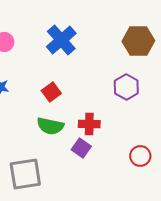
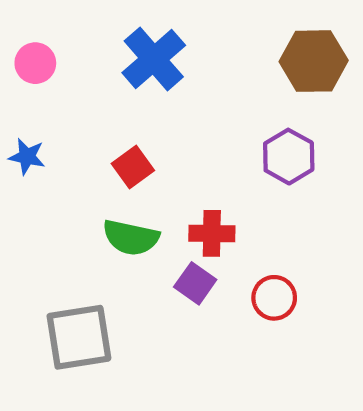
red circle: (140, 156) -> (274, 298), moved

